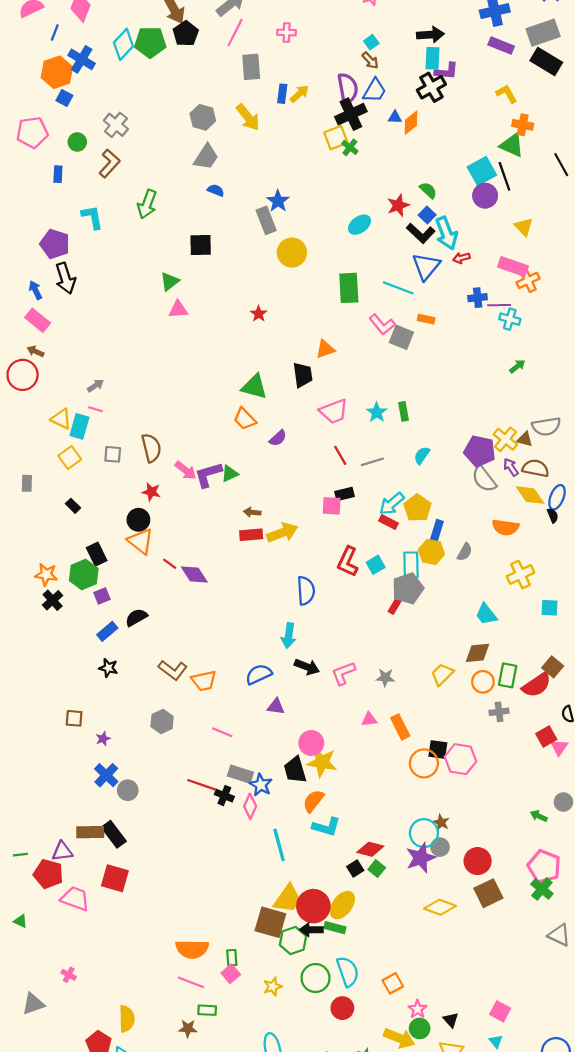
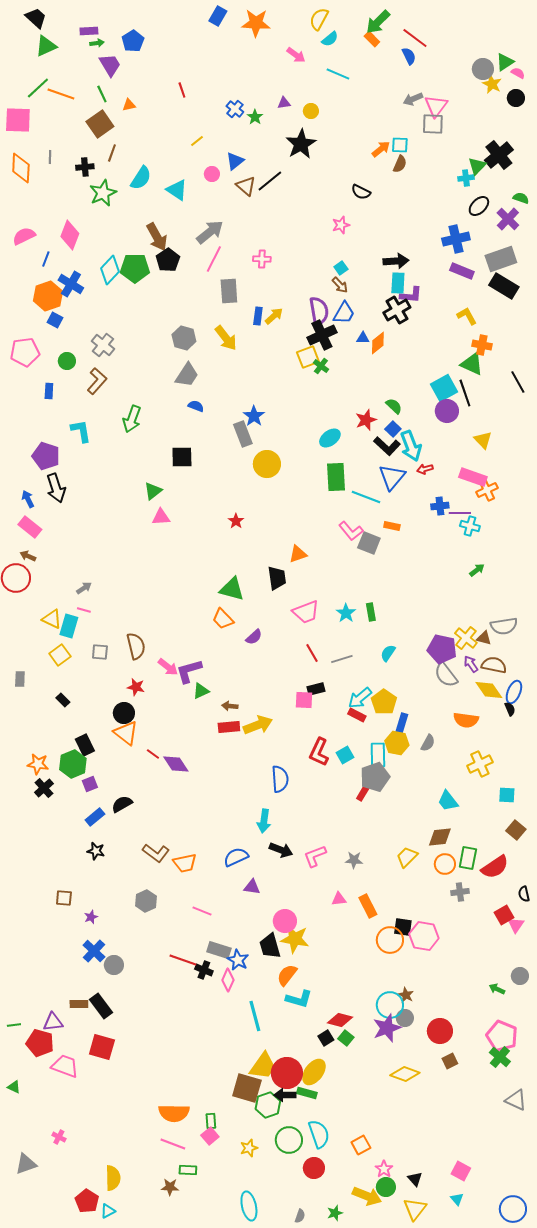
green rectangle: (349, 288) -> (336, 477), moved
green triangle: (230, 474) -> (201, 691), moved
brown square: (553, 667) -> (516, 830), moved
brown rectangle: (90, 832) -> (79, 1004), size x0.7
brown square: (488, 893) -> (450, 1061), size x0.6

